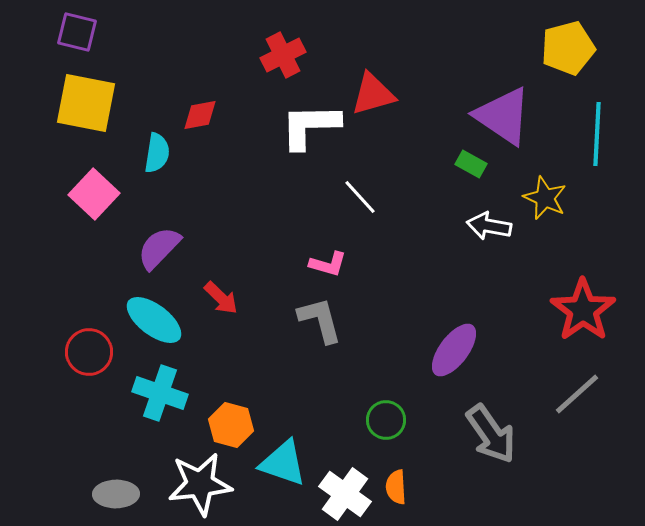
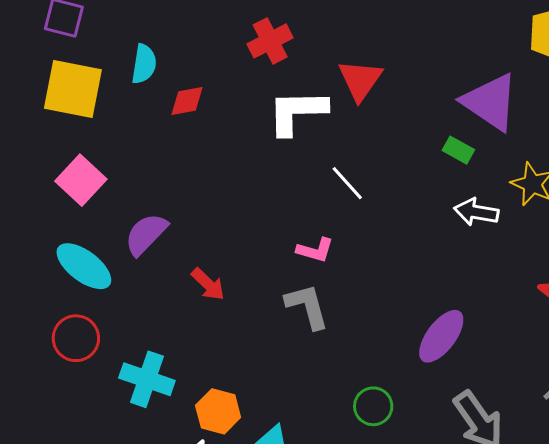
red triangle: (373, 94) -> (360, 80), turned -39
cyan semicircle: (157, 153) -> (144, 64), moved
cyan ellipse: (154, 320) -> (84, 266), moved

